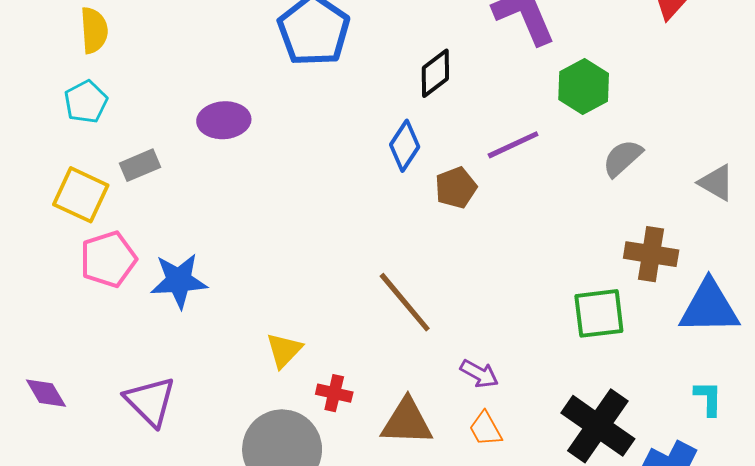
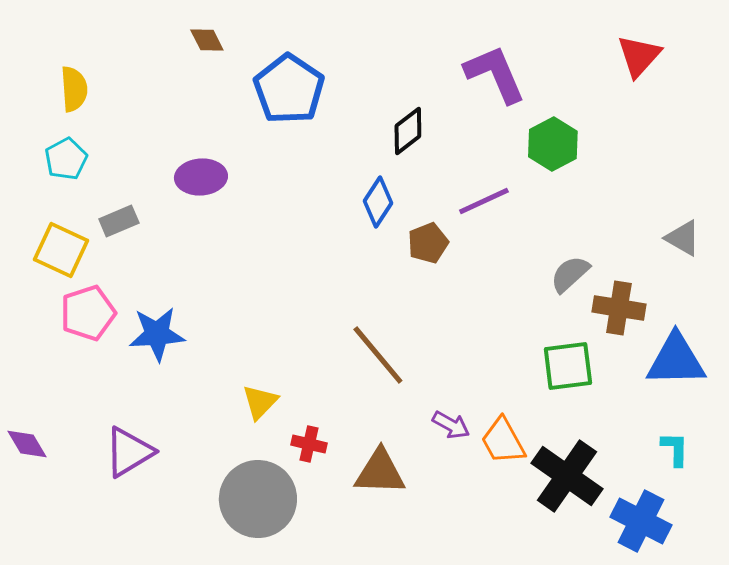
gray semicircle: (622, 158) -> (570, 274), moved
purple triangle: (150, 401) -> (129, 452), turned 44
orange trapezoid: (485, 429) -> (503, 441), moved, size x1.4

